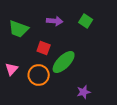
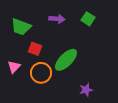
red square: (44, 48) -> (35, 49), moved

